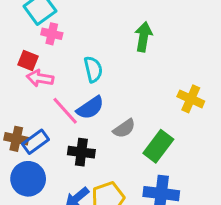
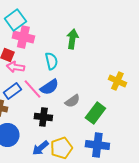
pink cross: (52, 34) -> (23, 37), size x1.5
green arrow: (143, 37) -> (72, 39), moved
blue rectangle: (35, 142) -> (12, 91), moved

